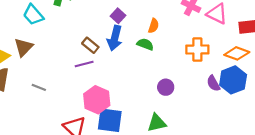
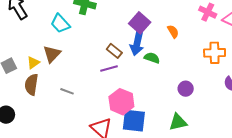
purple square: (118, 16) -> (140, 23), size x1.5
orange semicircle: (154, 26) -> (173, 31), turned -48
green semicircle: (145, 44) -> (152, 58), moved

